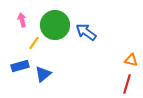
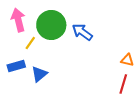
pink arrow: (22, 20) -> (18, 20), size x1.6

